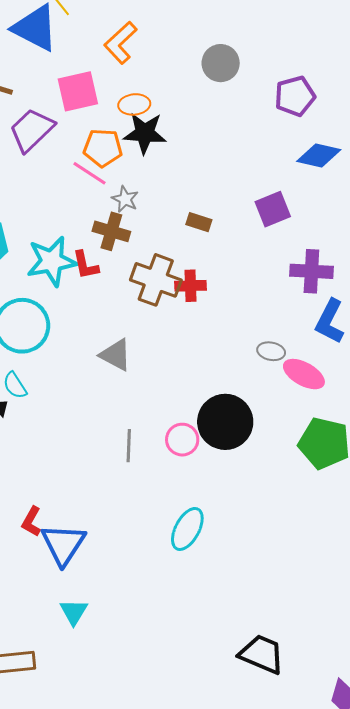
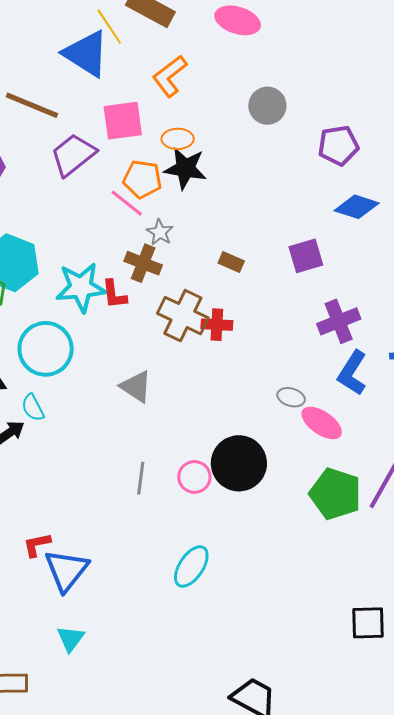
purple cross: (311, 271) -> (339, 321), turned -30
red L-shape: (32, 522) -> (37, 545), turned 44

